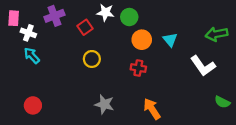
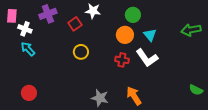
green circle: (129, 17) -> (133, 15), moved
white L-shape: (203, 66) -> (147, 58), moved
gray star: (104, 104) -> (100, 98), moved

